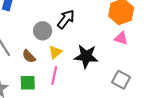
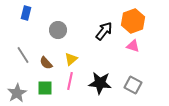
black arrow: (66, 19) -> (104, 31), moved
gray circle: (43, 31) -> (58, 30), moved
black star: (86, 56) -> (100, 83), moved

